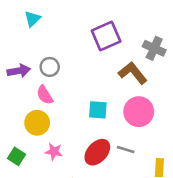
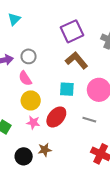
brown L-shape: (133, 73) -> (76, 60), moved
yellow circle: (37, 123) -> (31, 100), moved
red ellipse: (97, 152) -> (56, 117), moved

